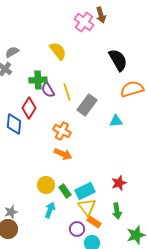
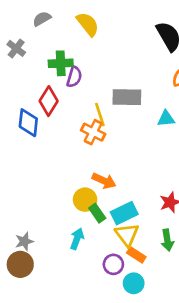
gray semicircle: (12, 52) -> (42, 19), moved
purple semicircle: (48, 90) -> (74, 77), turned -133
yellow line: (67, 92) -> (100, 115), moved
gray rectangle: (87, 105) -> (127, 97), turned 55
orange arrow: (63, 154) -> (104, 181), moved
yellow circle: (46, 185) -> (85, 200), moved

